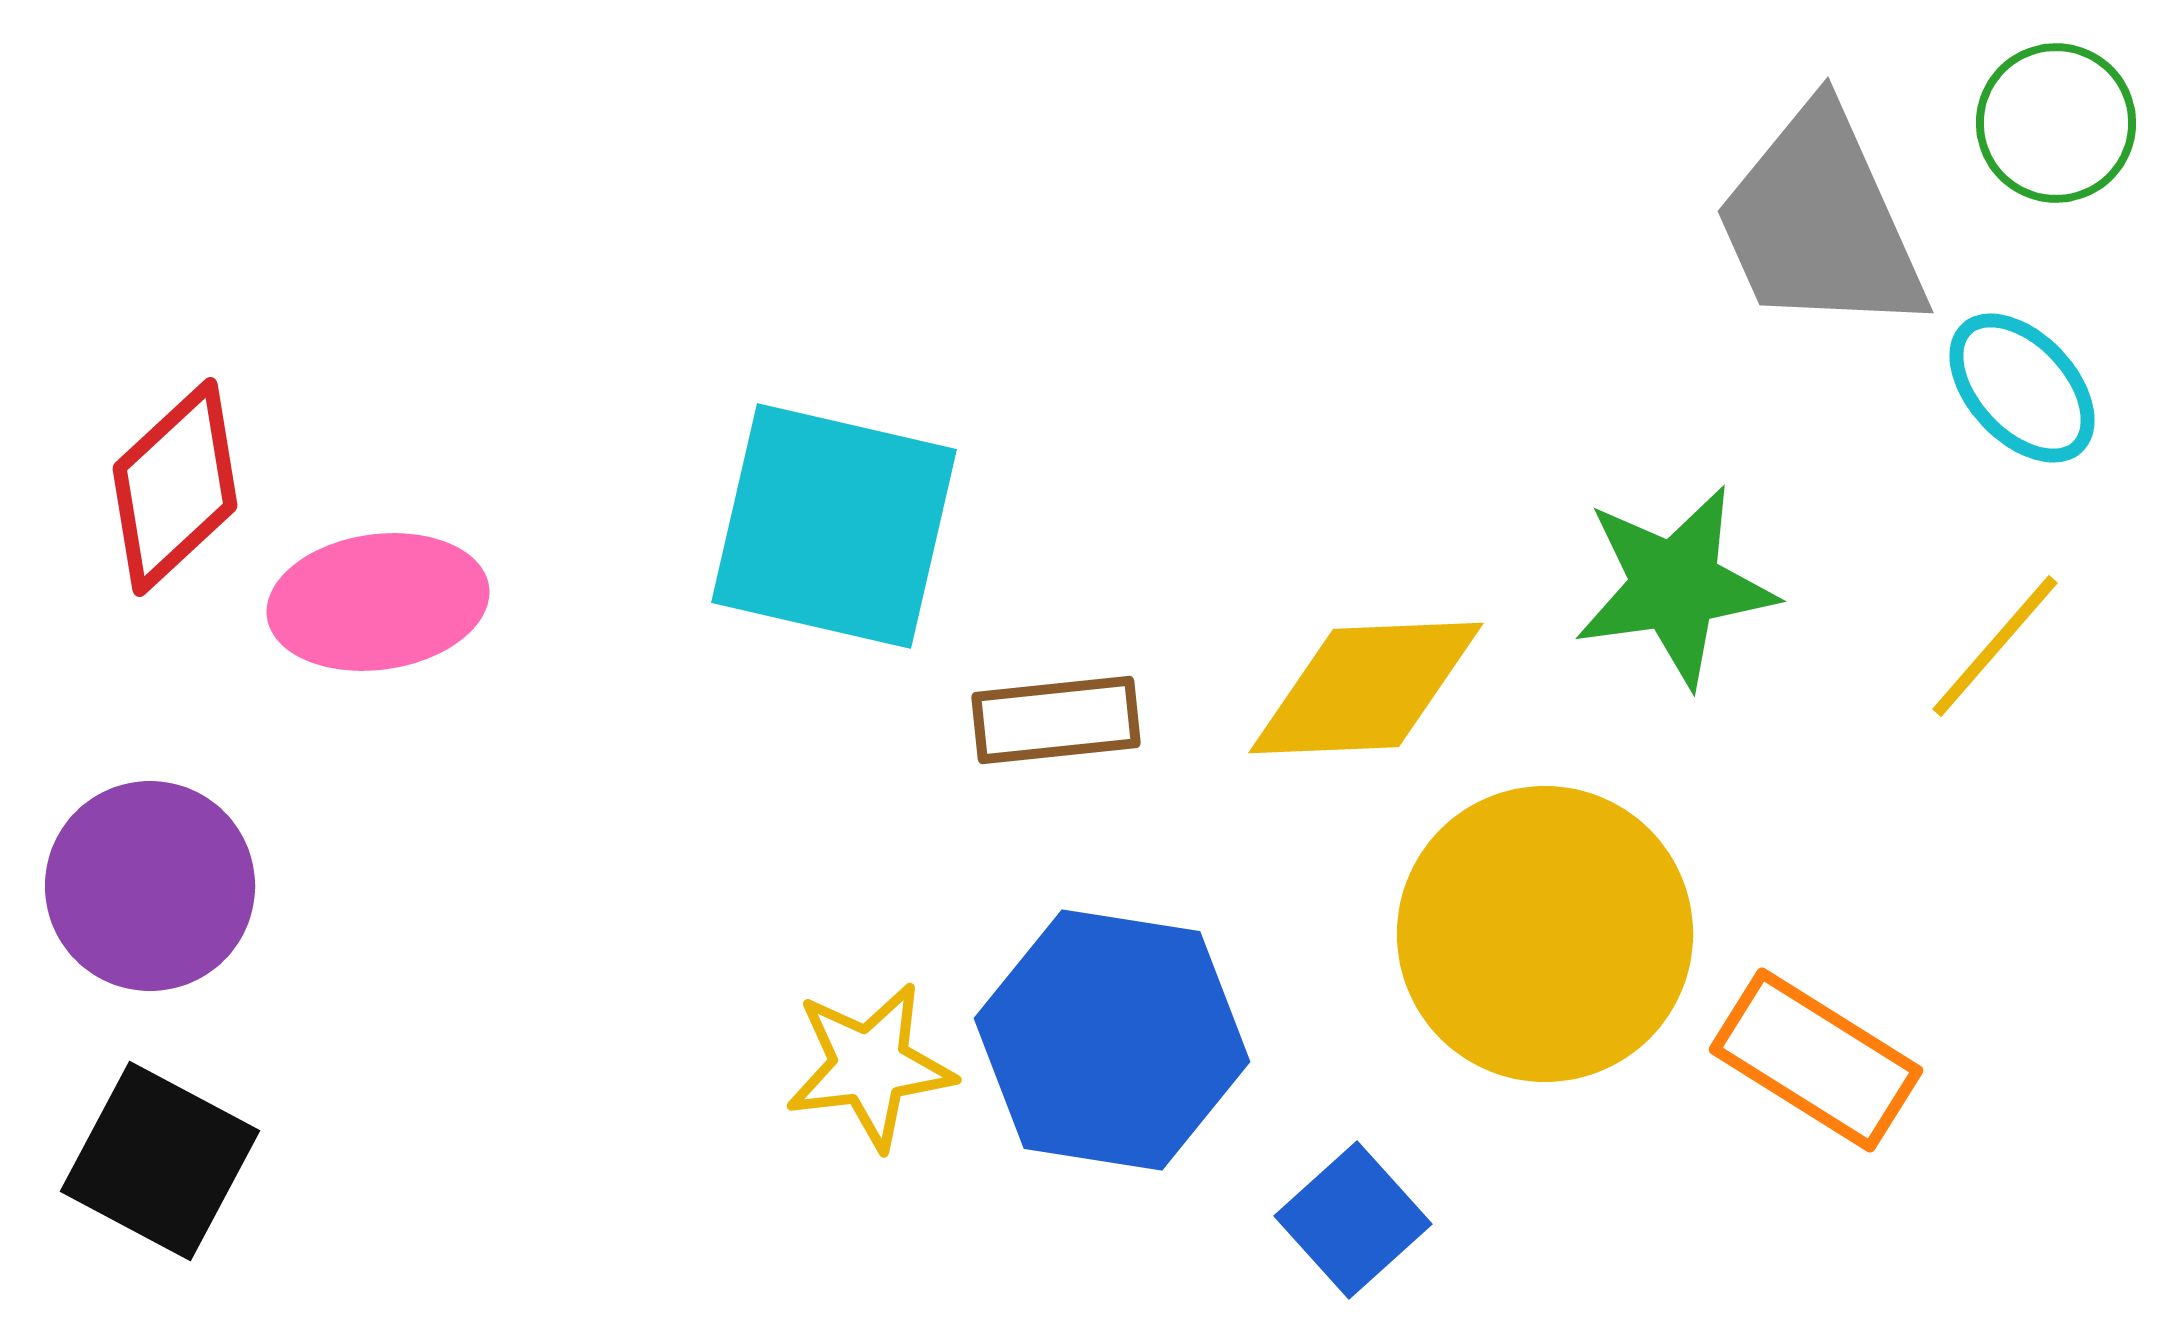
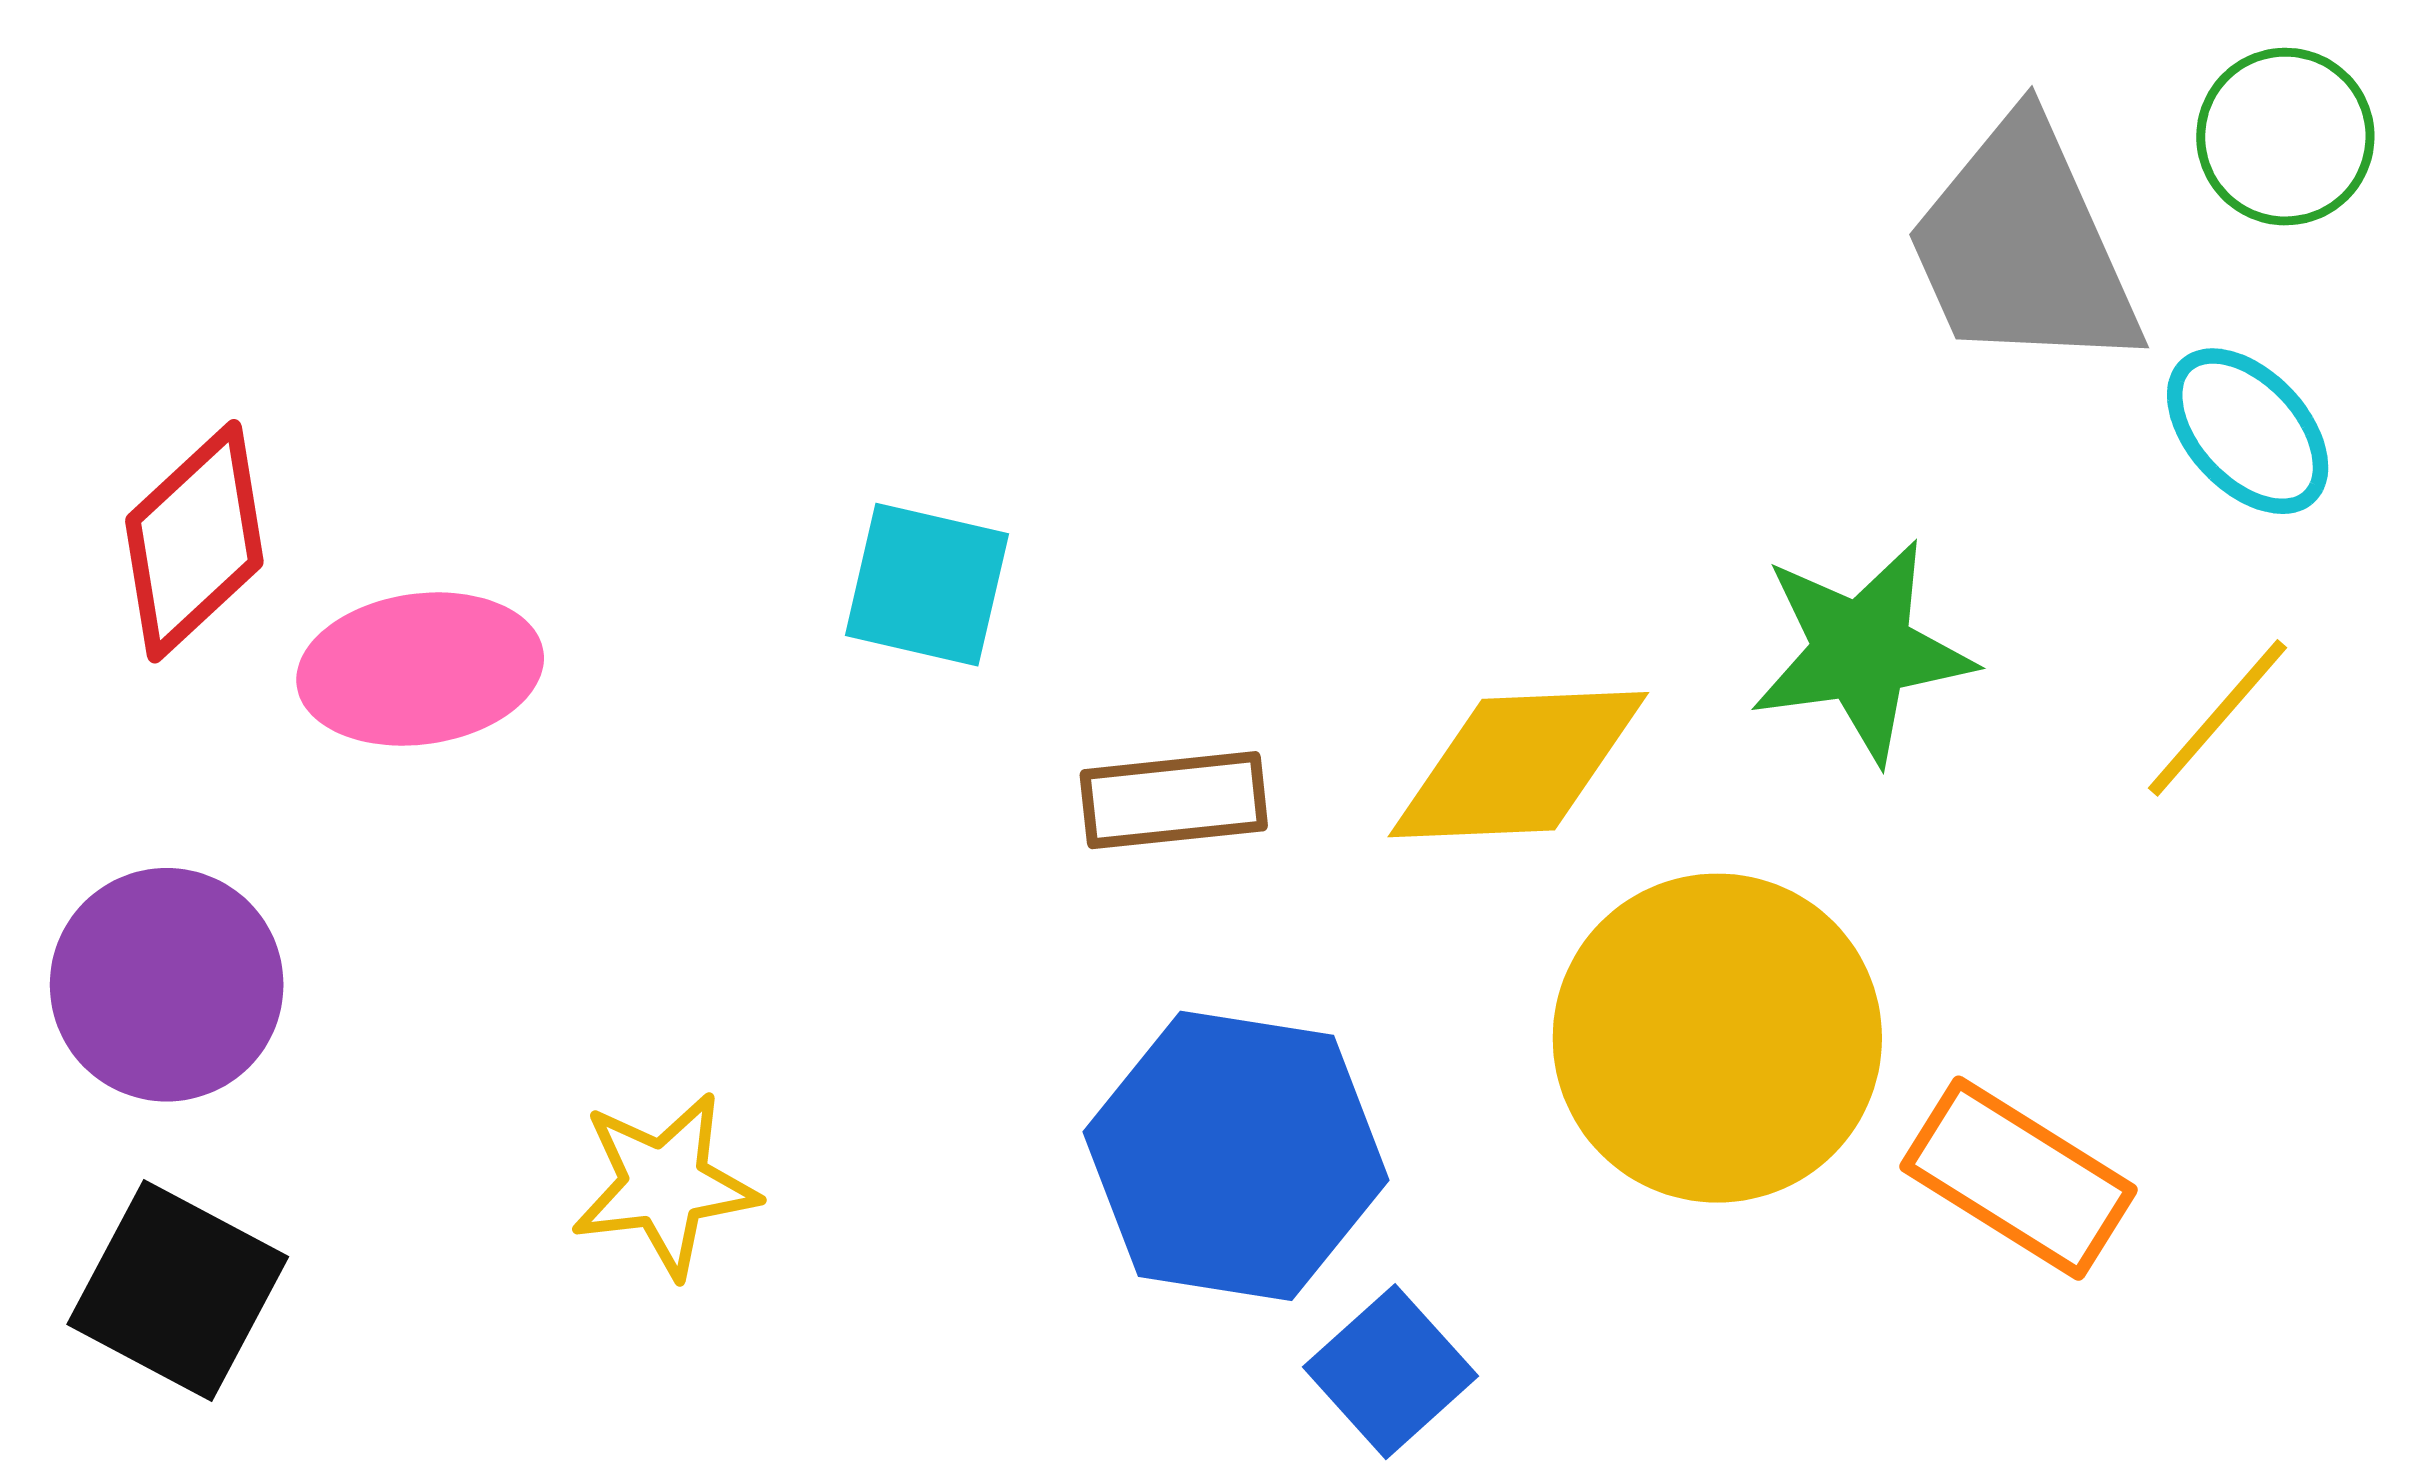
cyan square: (834, 526) -> (927, 585), size x0.6
yellow star: (870, 1066) -> (665, 1185), moved
blue square: (1353, 1220) -> (1391, 1372), moved

